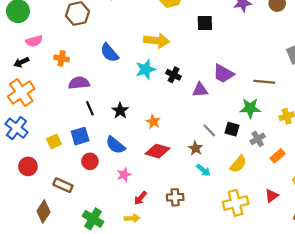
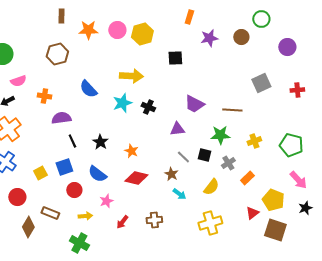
purple triangle: (200, 90) -> (177, 129), moved
red triangle: (272, 196) -> (252, 213), moved
brown diamond: (44, 211) -> (28, 227), moved
yellow arrow: (132, 218) -> (85, 216), moved

